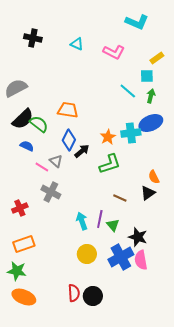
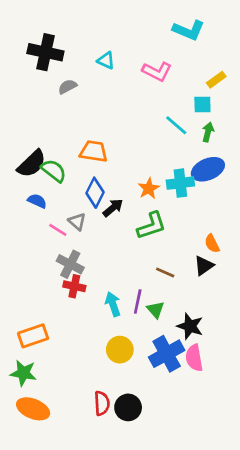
black cross: (33, 38) -> (45, 52), size x1.4
gray semicircle: (16, 88) -> (67, 87), moved, size x0.6
red cross: (20, 208) -> (74, 286), moved, turned 35

